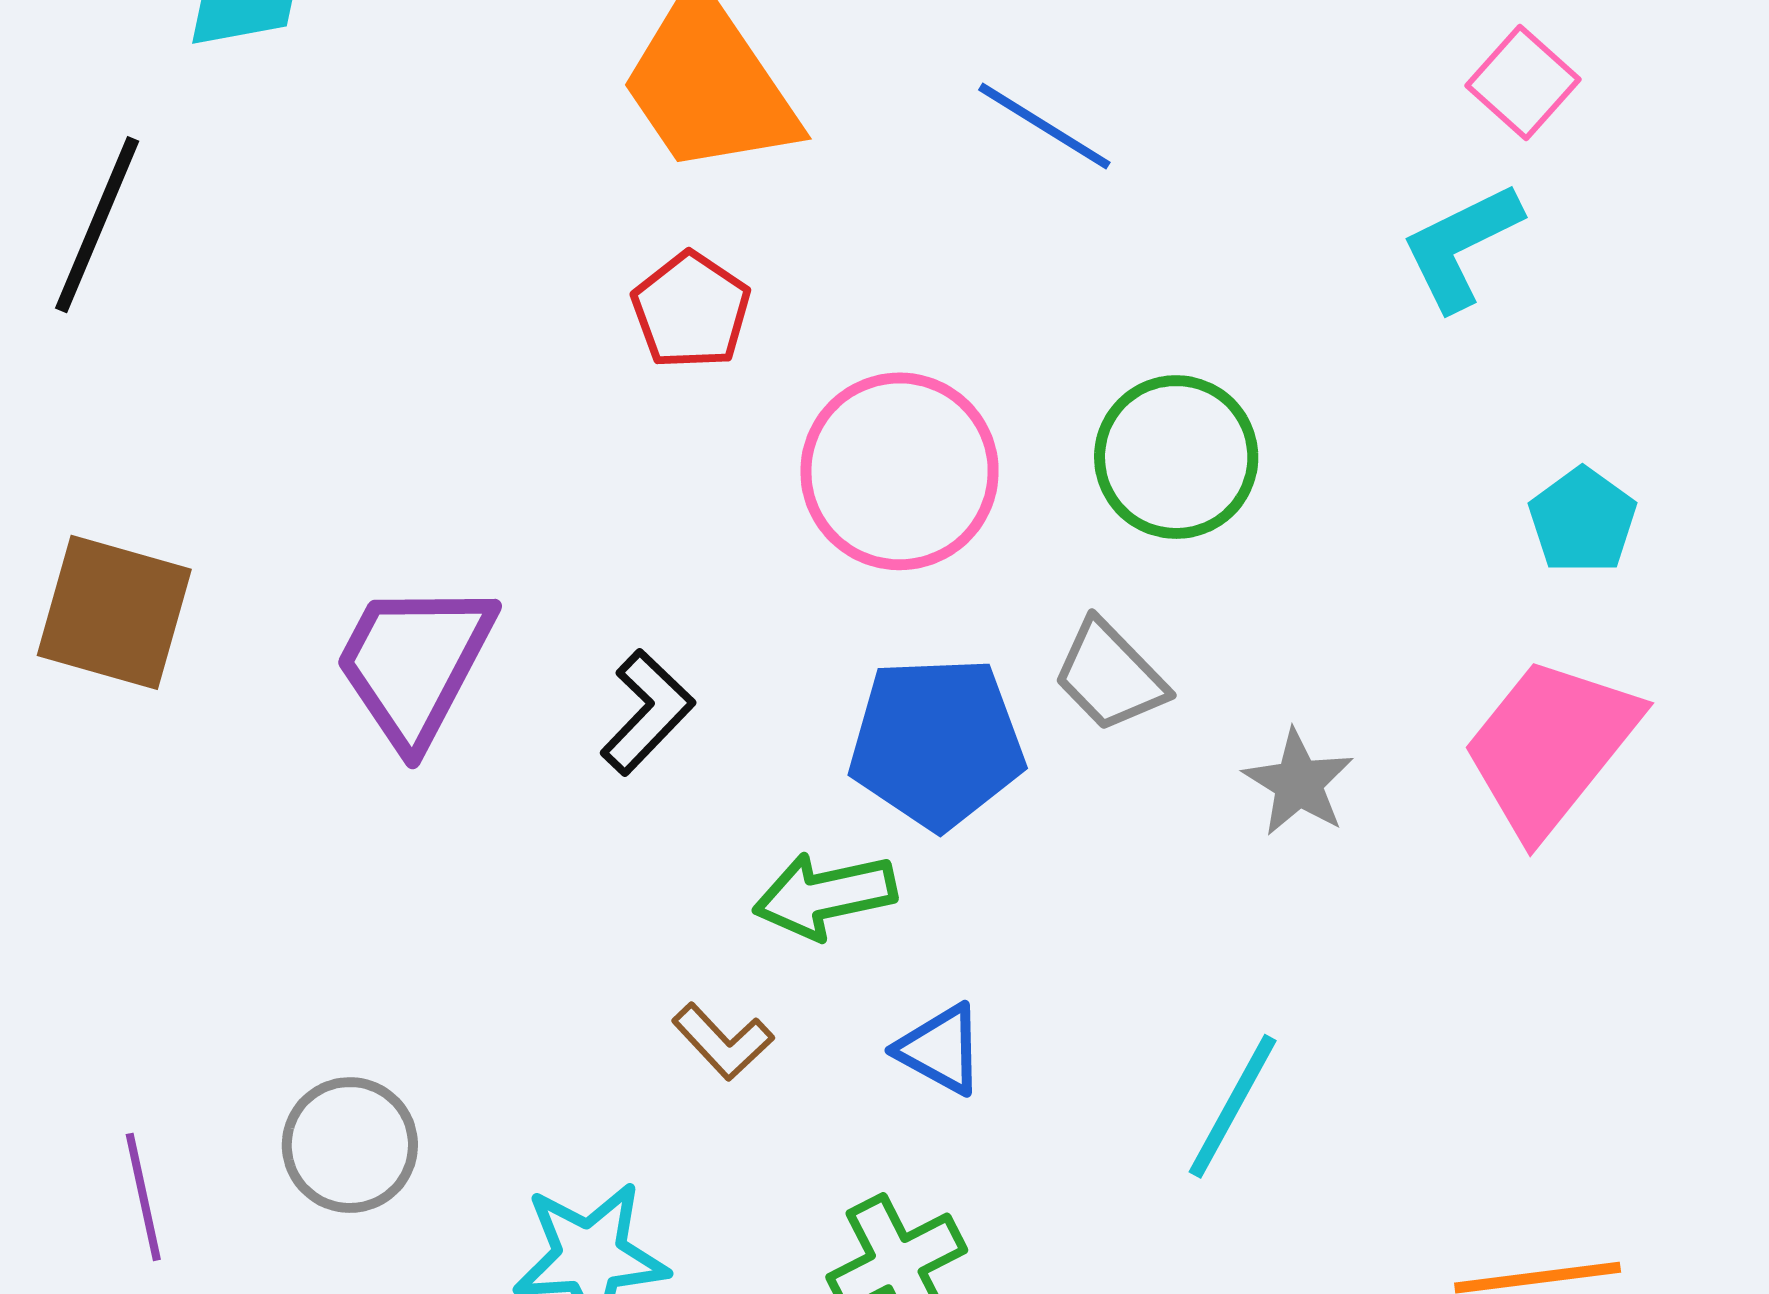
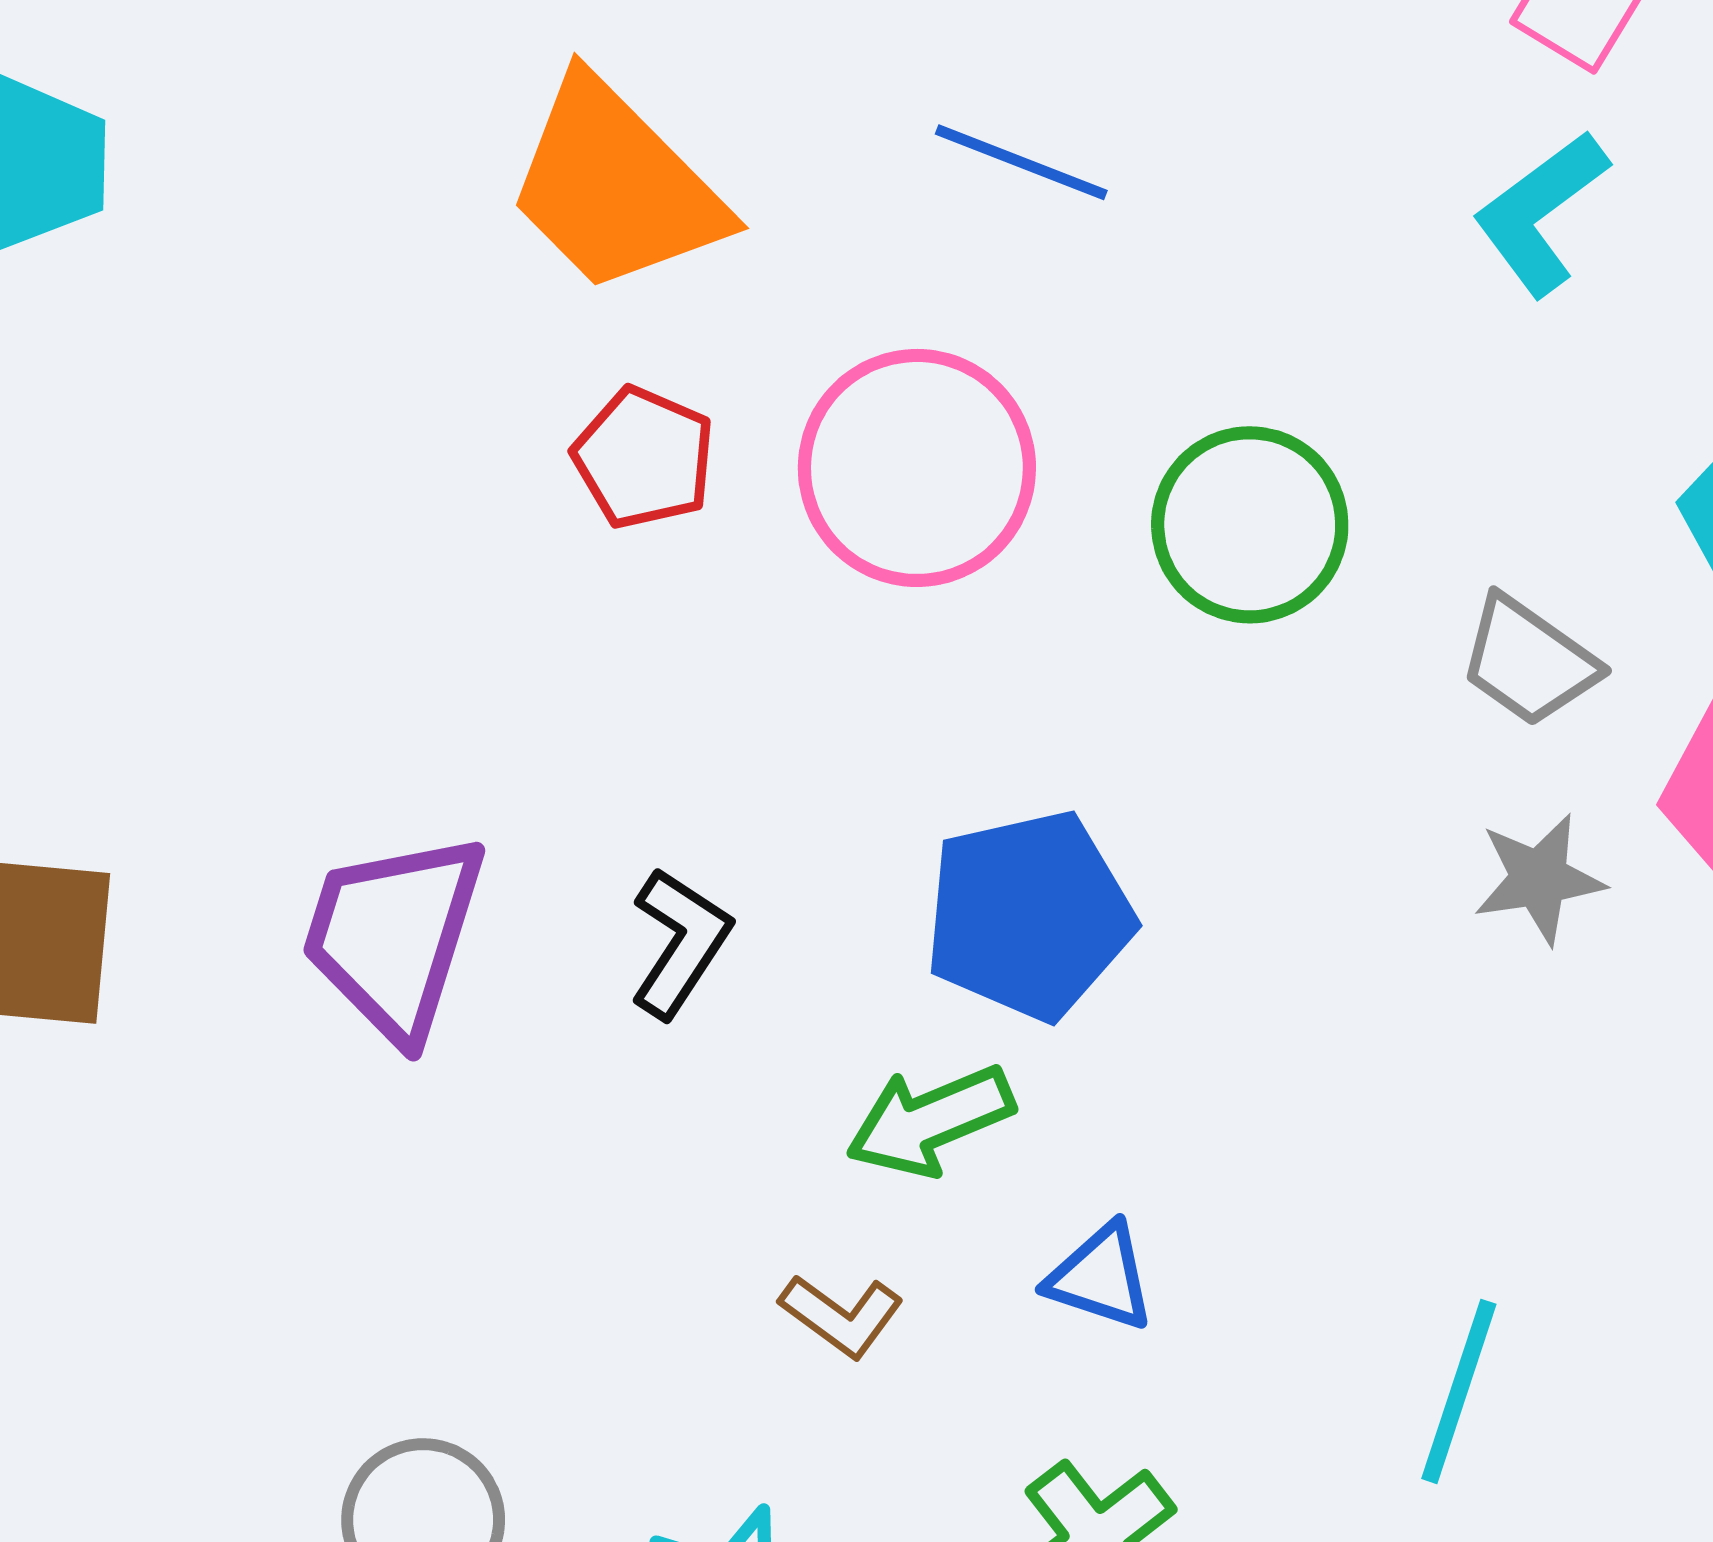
pink circle: (900, 471) -> (917, 468), moved
gray trapezoid: (1110, 676) -> (1529, 661), moved
gray star: (1298, 783) -> (1539, 879), moved, turned -30
cyan line: (1233, 1106) -> (1459, 1391), moved

